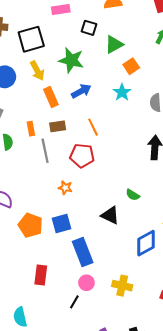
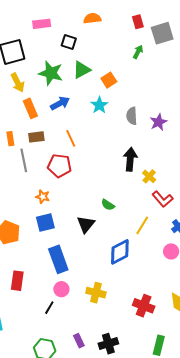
green triangle: (114, 44) -> (82, 70), moved
black triangle: (110, 215) -> (86, 224), turned 42
blue square: (61, 224) -> (45, 222), moved

